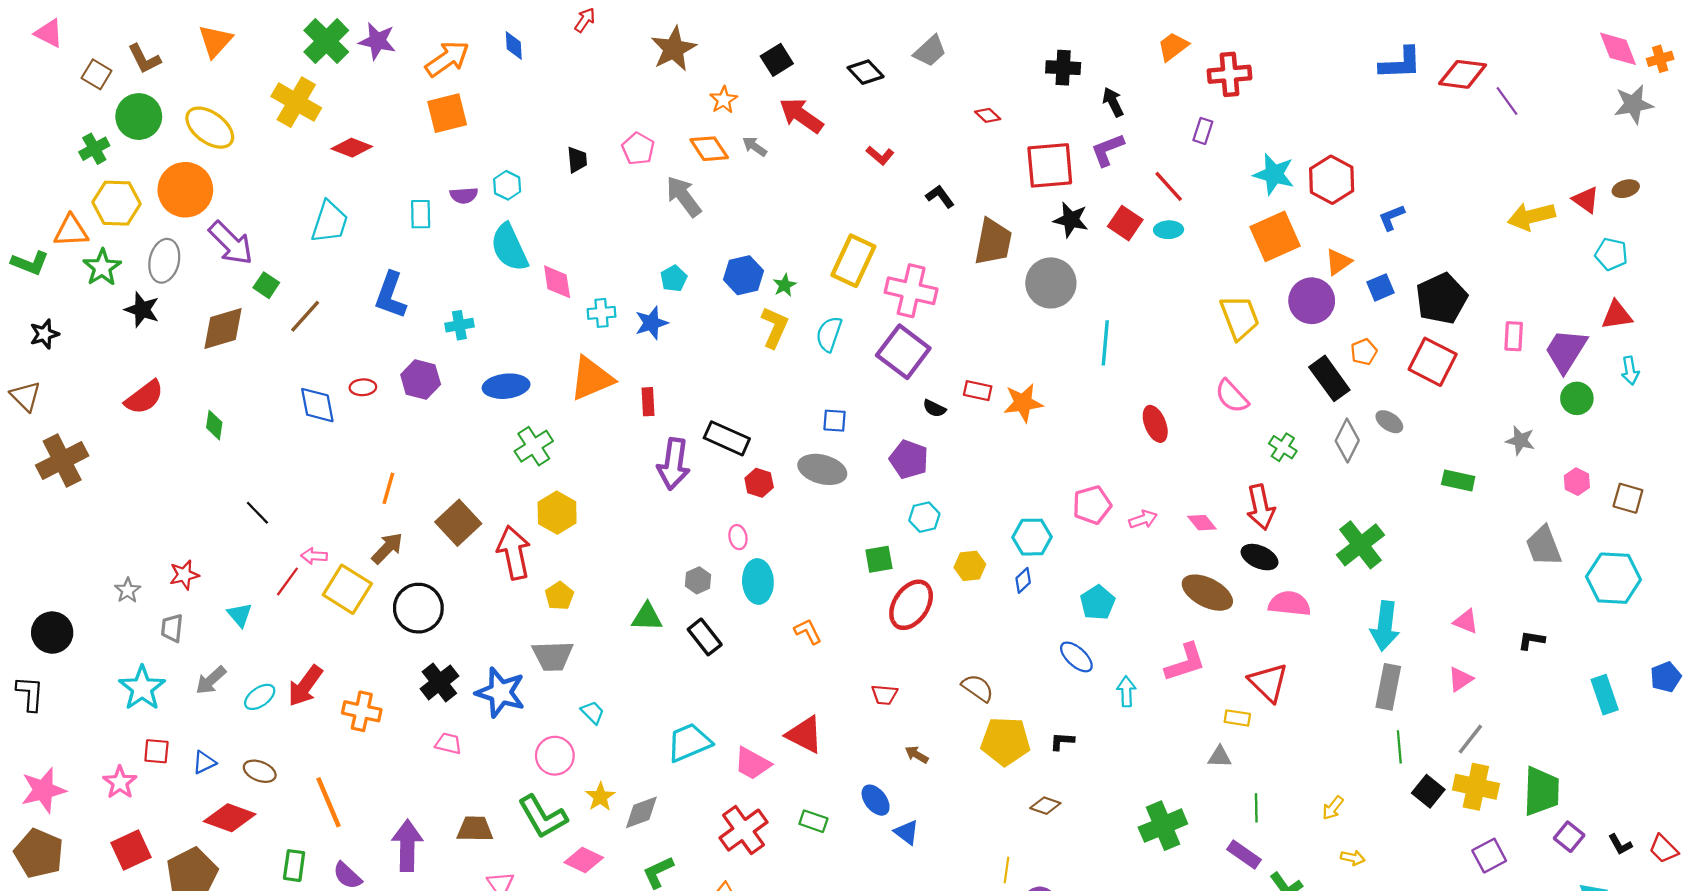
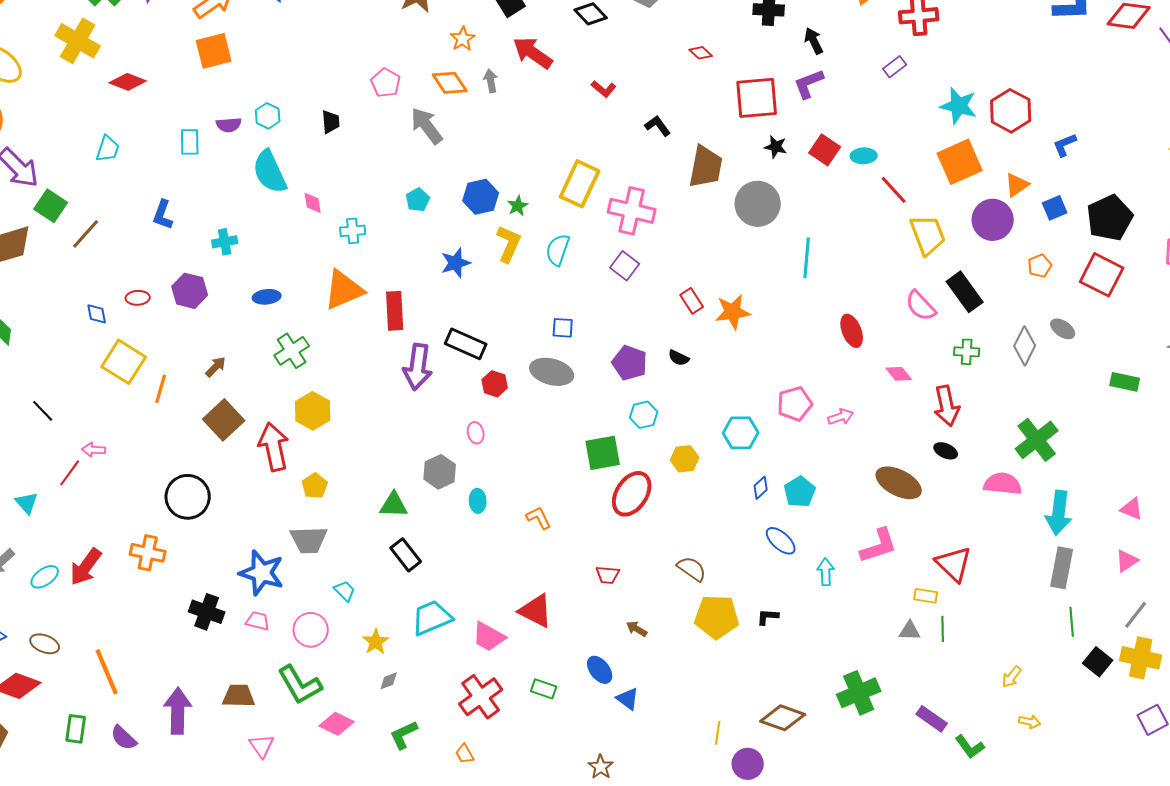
purple rectangle: (1203, 131) -> (895, 67), turned 35
gray arrow: (755, 146) -> (491, 81), turned 45
black trapezoid: (577, 160) -> (331, 122), moved
red line: (1169, 186) -> (894, 190), moved
black star: (1071, 220) -> (776, 147), size x0.7
cyan trapezoid: (330, 222) -> (108, 149), size x0.7
pink diamond: (557, 282) -> (313, 203), size x0.7
green square: (266, 285) -> (51, 206), size x1.4
blue L-shape: (391, 295) -> (163, 215), size x0.7
blue star: (651, 323) -> (456, 263), moved
purple square: (903, 352) -> (625, 266), size x0.6
black rectangle: (1329, 378) -> (965, 292), moved
blue ellipse: (506, 386) -> (267, 297), size x0.7
red rectangle: (978, 391) -> (692, 301), turned 45
red rectangle: (648, 402) -> (395, 311), size x1.5
blue diamond: (317, 405) -> (97, 314), size x0.6
black semicircle: (934, 408) -> (679, 358), moved
green cross: (1283, 447) -> (967, 352), turned -30
pink diamond: (1202, 523) -> (899, 374), moved
brown arrow: (387, 548) -> (216, 367), moved, size x0.7
black ellipse: (1260, 557) -> (946, 451), size x0.7
green square: (879, 559) -> (603, 453), size x1.4
gray hexagon: (698, 580) -> (440, 472), size x1.4
blue diamond: (1023, 580) -> (761, 488), moved
cyan ellipse: (758, 581) -> (478, 501), moved, size x0.6
yellow square: (347, 589) -> (124, 362), moved
pink semicircle: (1289, 604) -> (1003, 484), moved
black rectangle: (705, 637) -> (406, 555), moved
black cross: (439, 682) -> (207, 612), moved, turned -32
orange cross: (362, 711) -> (148, 553), moved
pink trapezoid: (448, 743) -> (258, 621), moved
yellow star: (600, 797) -> (376, 642), moved
brown diamond: (1045, 806) -> (783, 718), moved, size x1.6
green line: (1256, 808) -> (943, 629), moved
gray diamond: (641, 812) -> (389, 681), size x0.6

